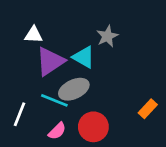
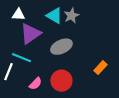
cyan triangle: (84, 57) -> (54, 16), moved
gray ellipse: (74, 89) -> (61, 47), moved
cyan line: (54, 100) -> (21, 58), moved

